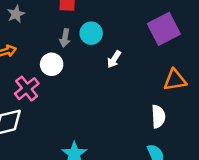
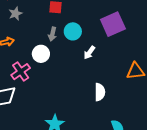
purple square: (164, 29) -> (113, 24), moved
white semicircle: (158, 116) -> (100, 92), moved

